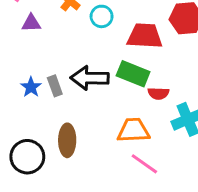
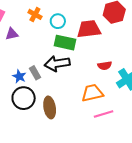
green rectangle: (133, 74) -> (65, 43), moved
black circle: (27, 157) -> (24, 98), moved
pink line: (144, 164) -> (104, 114), turned -42

